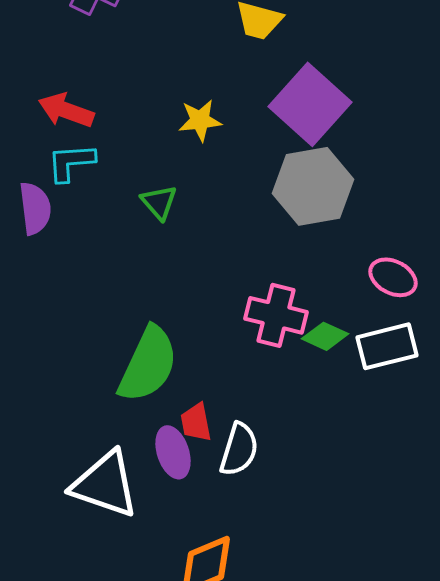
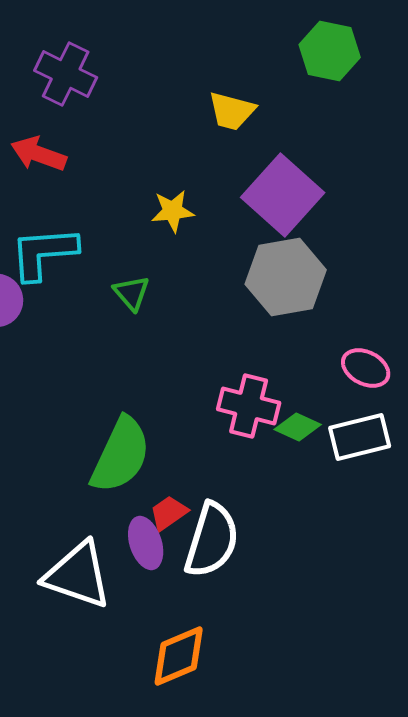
red arrow: (66, 110) -> (39, 154), moved
cyan L-shape: (71, 162) -> (44, 253), size x1.4
red trapezoid: (196, 422) -> (169, 513), turned 66
white semicircle: (239, 449) -> (212, 540), size x1.4

